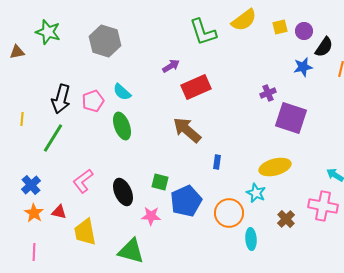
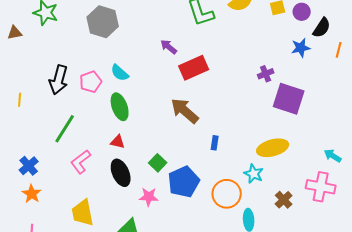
purple arrow: (171, 66) -> (169, 47), turned -108
green line: (53, 138) -> (65, 129), moved
green square: (160, 182) -> (158, 163), turned 30
red triangle: (59, 212) -> (118, 142), moved

